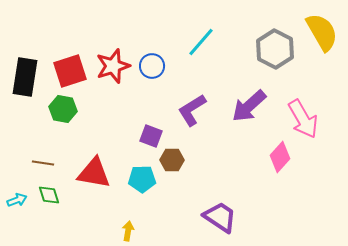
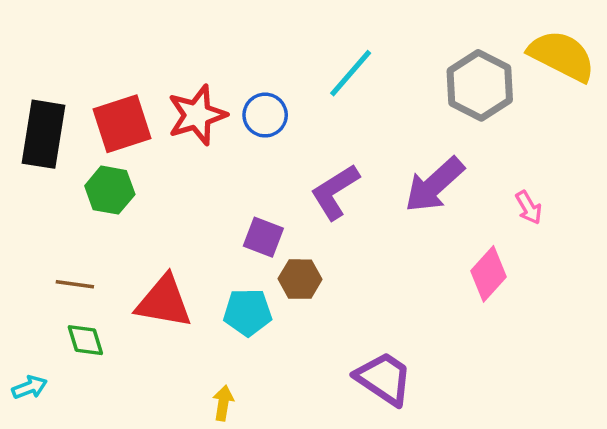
yellow semicircle: (322, 32) -> (562, 56), turned -33
pink arrow: (303, 119) -> (529, 208), size x0.5
cyan arrow: (17, 200) -> (30, 387), moved

